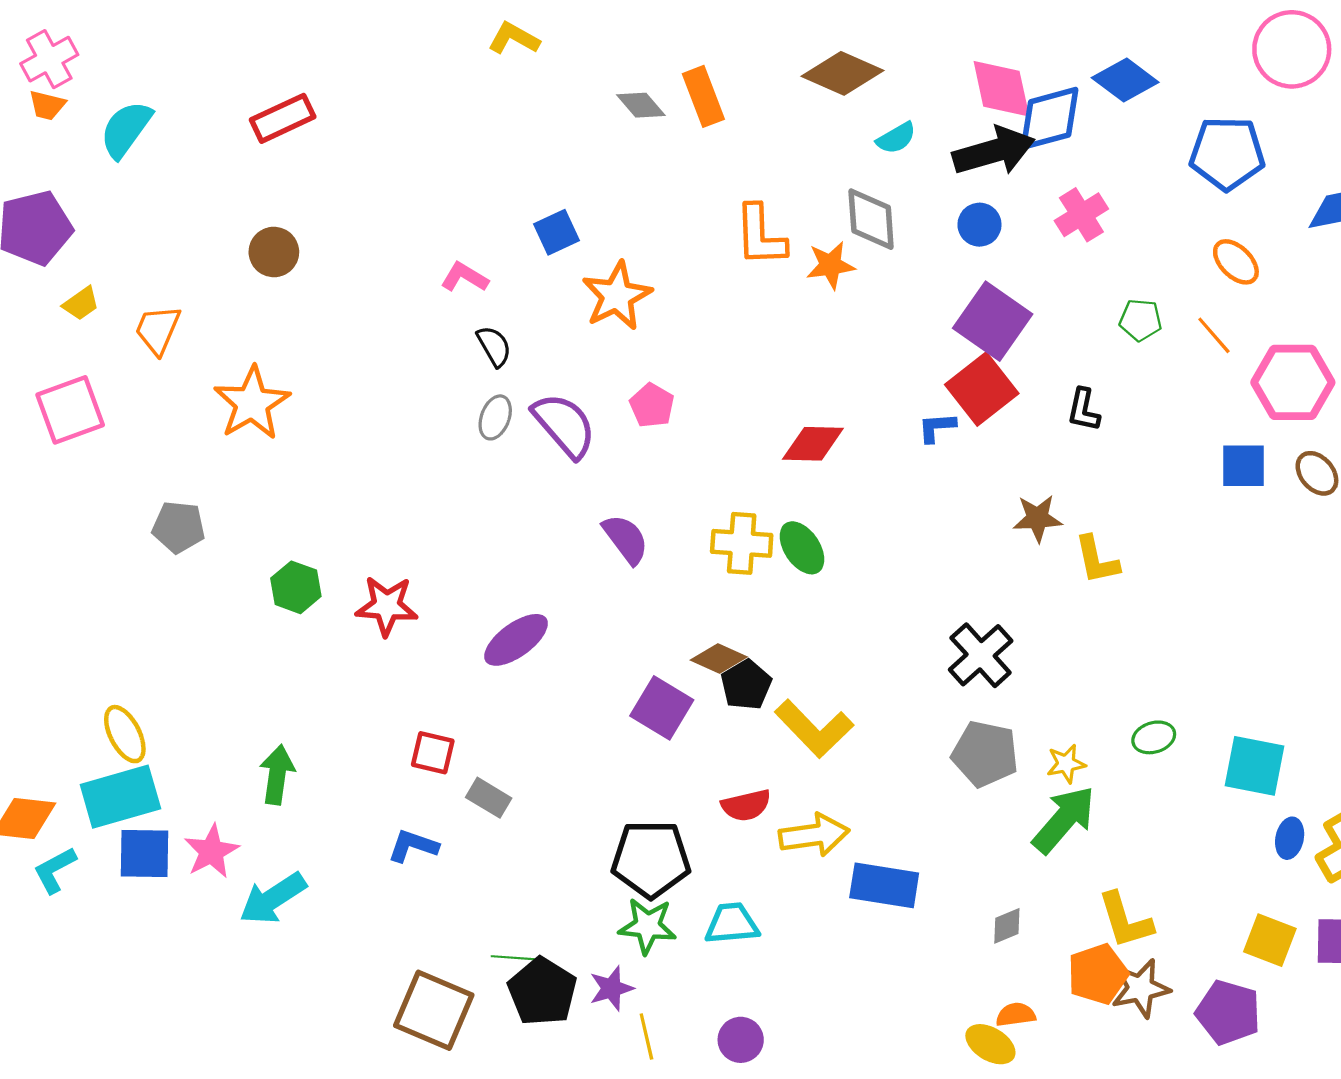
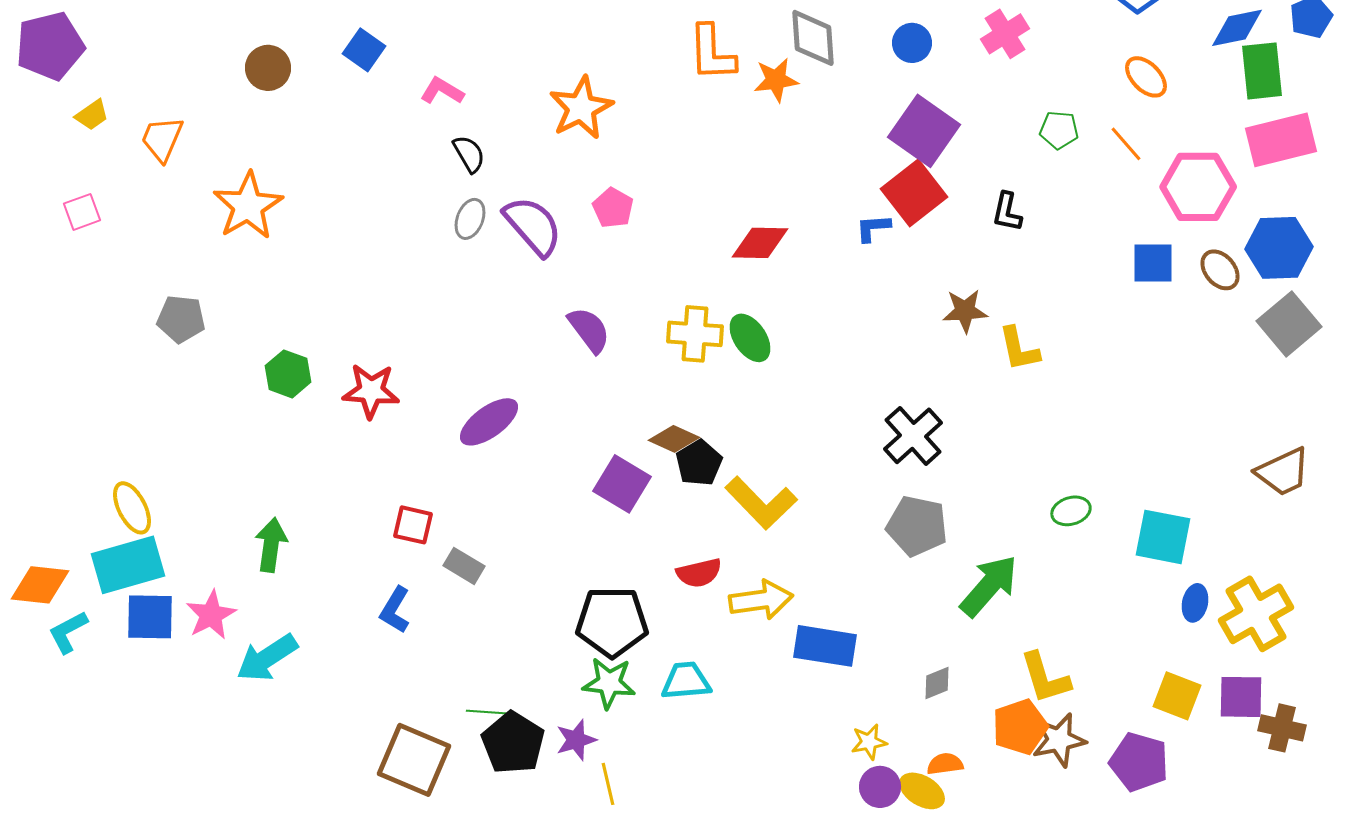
blue square: (557, 232) -> (364, 50), moved, turned -30
pink square: (70, 410) -> (82, 212), size x0.6
yellow star: (1066, 764) -> (869, 742), moved
blue L-shape: (413, 846) -> (395, 610), turned -78
purple circle: (741, 1040) -> (880, 787), moved

